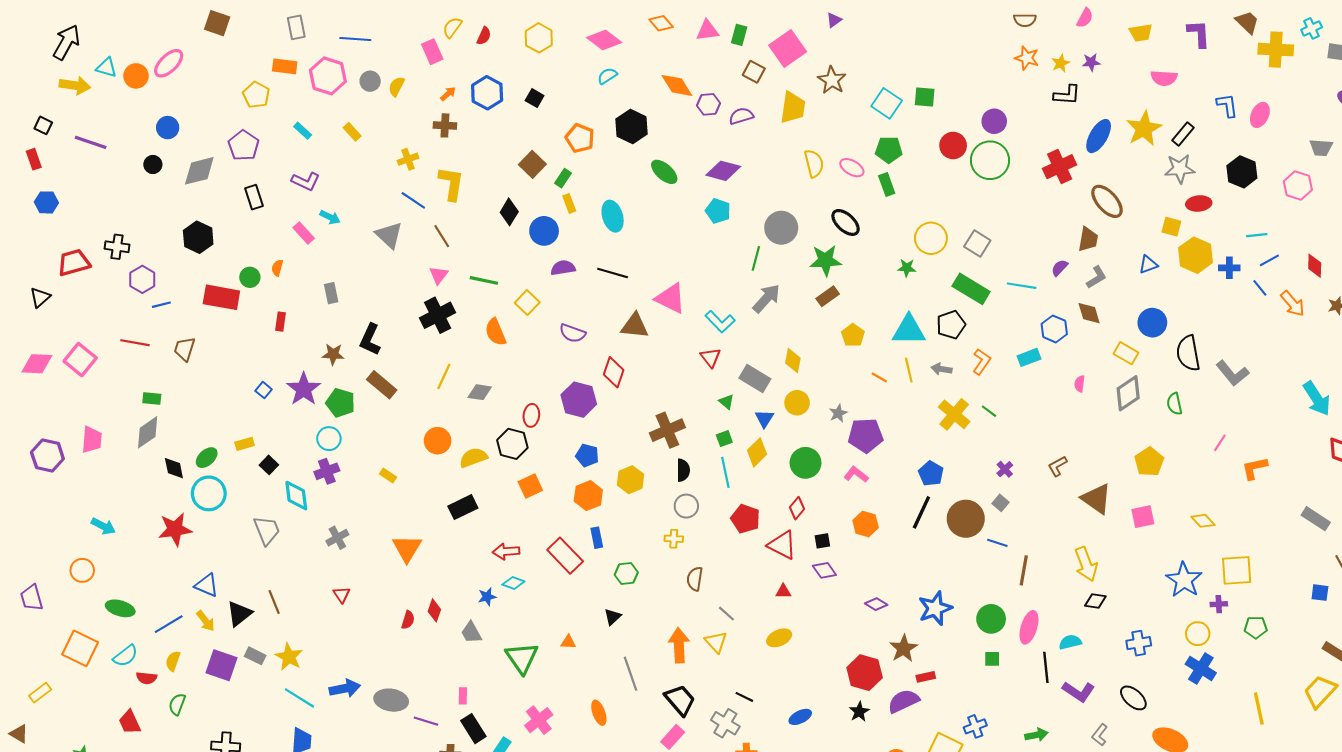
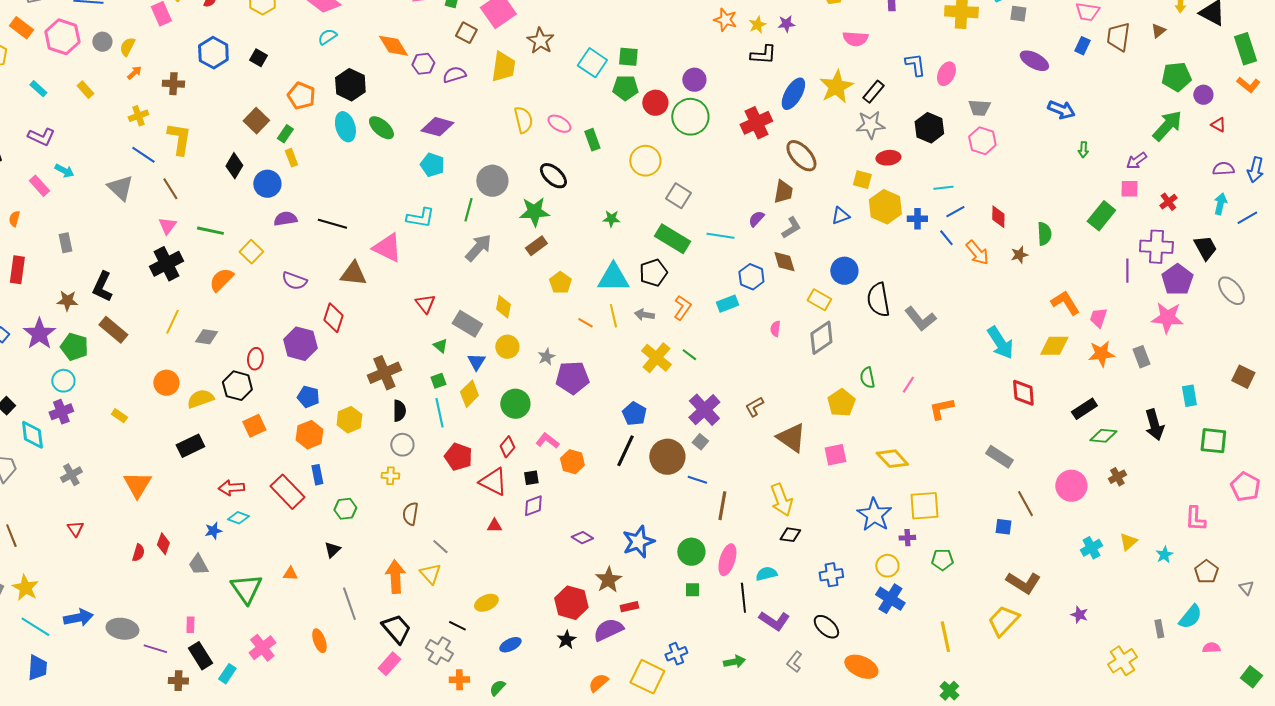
orange rectangle: (285, 66) -> (21, 28), turned 30
orange arrow: (448, 94) -> (134, 73), moved
gray trapezoid: (1321, 148) -> (979, 108), moved
green pentagon: (889, 150) -> (625, 88), moved
cyan ellipse: (613, 216) -> (345, 127), moved
yellow circle: (931, 238) -> (645, 161), moved
red rectangle: (280, 322) -> (17, 270), size x1.5
cyan L-shape: (720, 322) -> (420, 218), moved, turned -36
orange semicircle: (496, 332) -> (221, 280), turned 68
green semicircle: (1174, 404) -> (867, 378), moved
purple cross: (1005, 469) -> (704, 410), size x2.0
pink L-shape: (856, 474) -> (547, 441), moved
yellow diamond: (1203, 521) -> (892, 459), size x1.4
purple diamond: (824, 570) -> (533, 506), turned -75
yellow ellipse: (779, 638) -> (486, 603), moved

